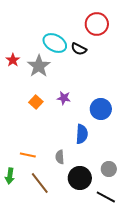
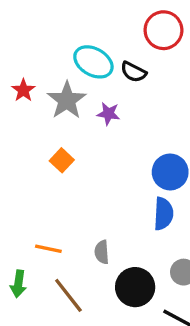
purple star: (64, 98) -> (108, 114), moved
blue semicircle: (82, 134) -> (163, 214), moved

